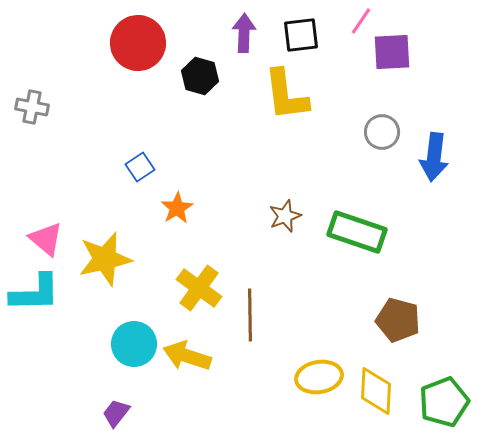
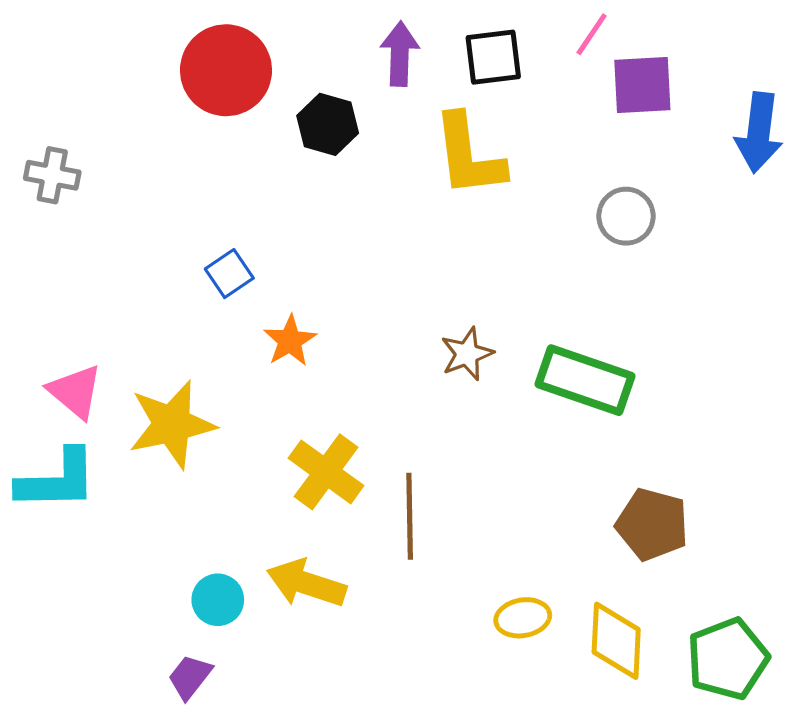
blue arrow: (434, 157) -> (759, 133), moved
cyan circle: (134, 344) -> (218, 600), moved, size x0.7
yellow ellipse: (319, 377) -> (523, 618), size x0.7

